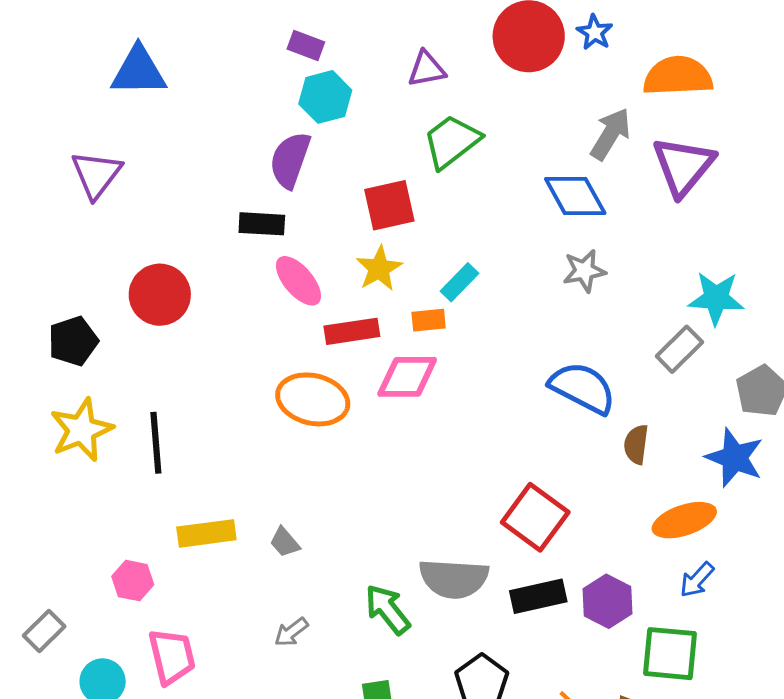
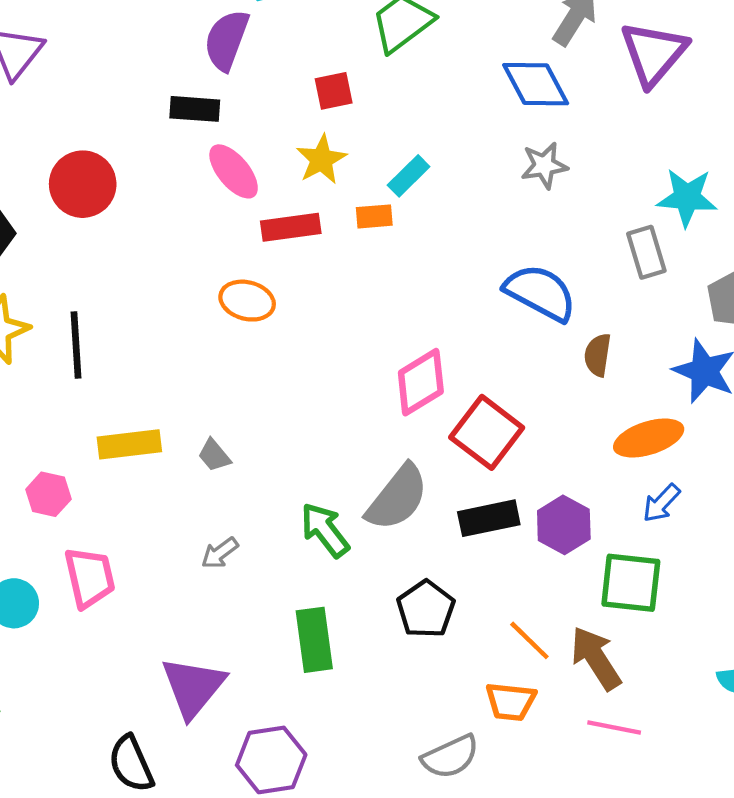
red square: (389, 205) -> (334, 91), size x0.7
gray rectangle: (679, 349) -> (646, 252), turned -63
pink diamond: (407, 377) -> (421, 382), moved, turned -32
orange ellipse: (313, 399) -> (247, 301), size x0.7
gray semicircle: (454, 579) -> (397, 498), turned -56

